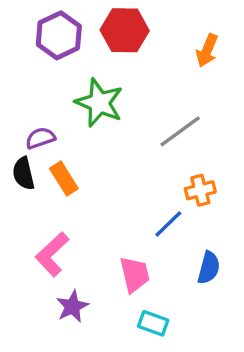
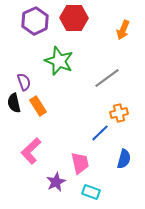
purple semicircle: (40, 138) -> (24, 82), turned 90
purple star: (72, 306) -> (56, 182), moved

